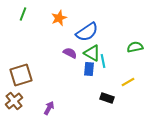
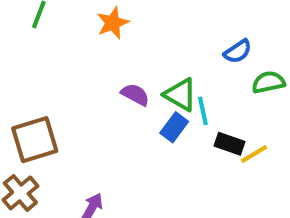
blue semicircle: (87, 32) -> (238, 51), moved, size x0.6
blue rectangle: (89, 69) -> (174, 127), turned 32
black rectangle: (107, 98) -> (230, 144), moved

